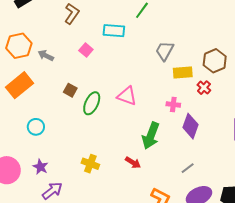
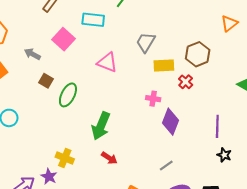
pink square: (86, 50) -> (64, 39), size x1.5
gray arrow: (46, 56) -> (32, 54), moved
pink triangle: (127, 96) -> (107, 62), moved
green arrow: (151, 136) -> (101, 126), moved
purple star: (40, 167) -> (49, 177), moved

